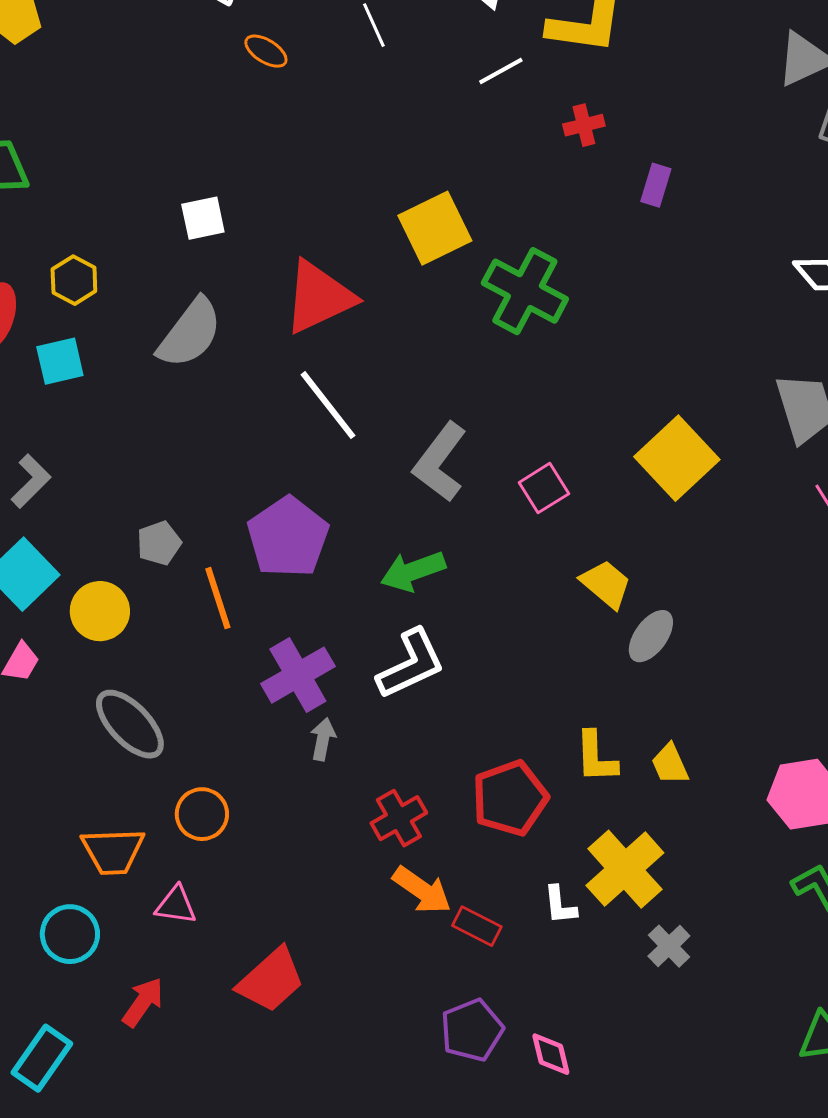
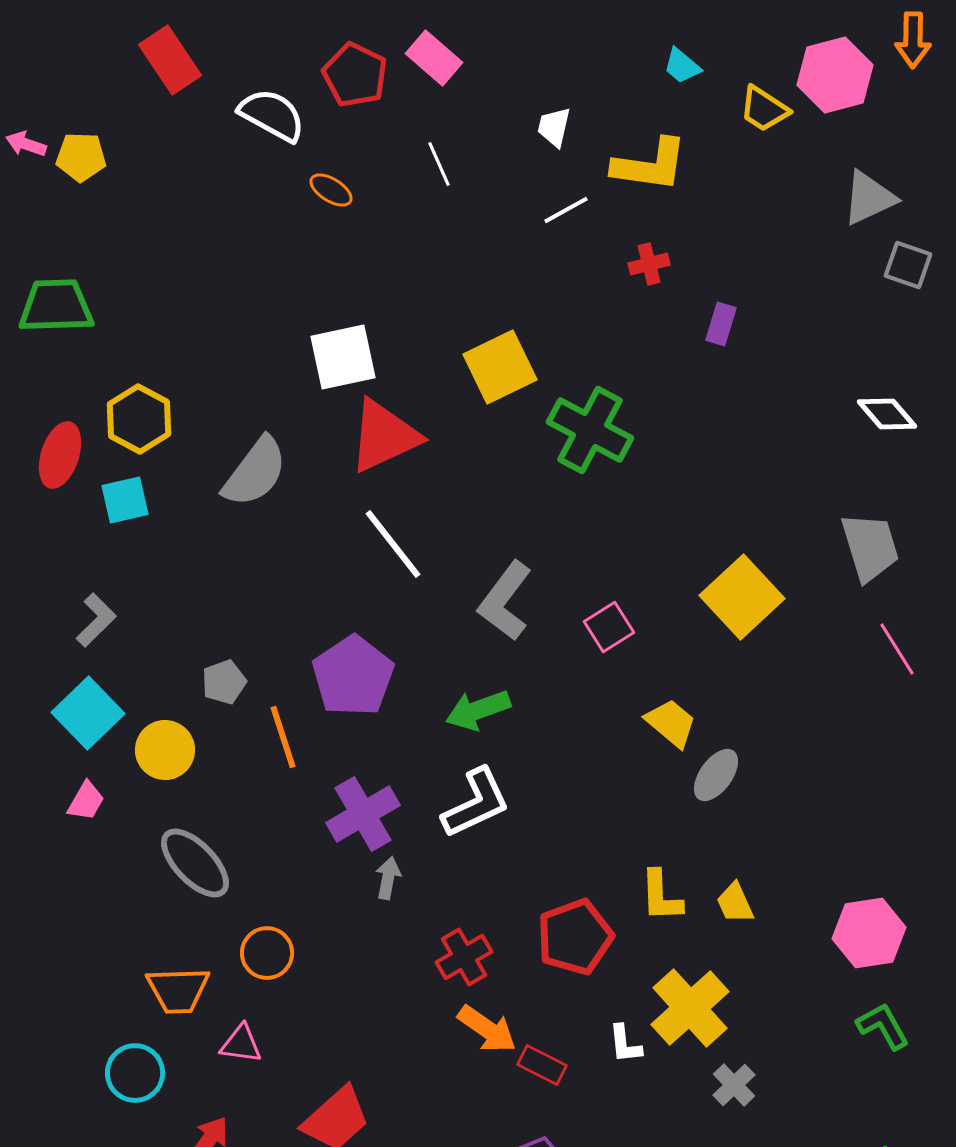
white square: (203, 218) -> (343, 357), moved, size x1.5
yellow hexagon: (74, 280) -> (139, 419), size x1.4

